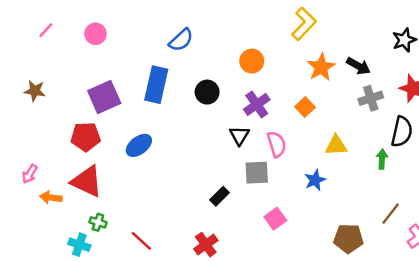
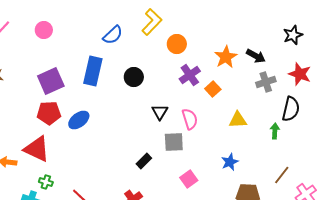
yellow L-shape: (304, 24) -> (152, 22), moved
orange circle: (252, 61) -> (177, 44), moved
purple cross: (257, 104) -> (190, 75), moved
red pentagon: (86, 137) -> (49, 113), moved
blue star: (315, 180) -> (230, 162), moved

